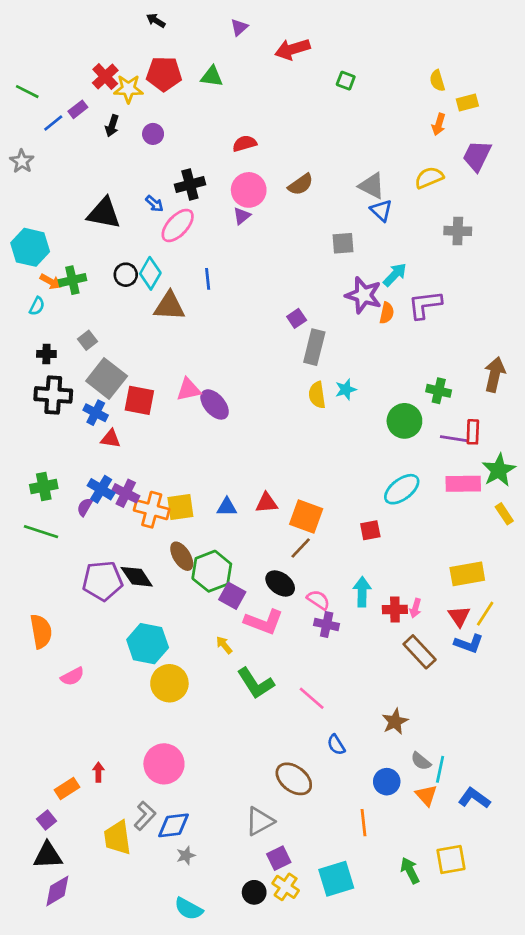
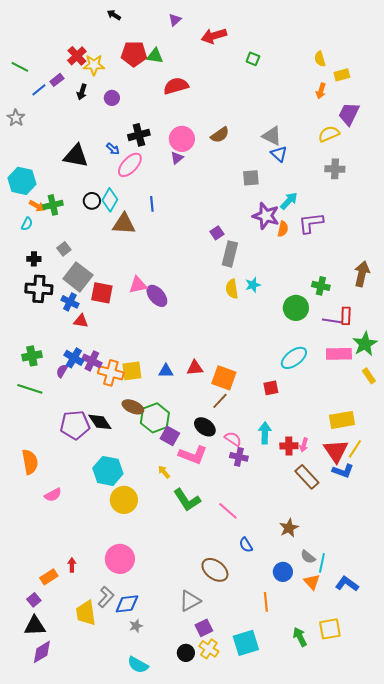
red pentagon: (164, 74) -> (134, 54), moved
red semicircle: (245, 143) -> (176, 86), moved, size x1.4
yellow semicircle: (429, 178) -> (329, 134), moved
brown ellipse: (182, 556) -> (133, 407), turned -35
red triangle: (459, 616) -> (336, 451), size x1.5

